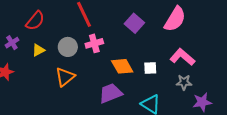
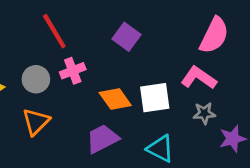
pink semicircle: (175, 19) -> (214, 35), moved
white square: (150, 68) -> (155, 98), size x1.6

